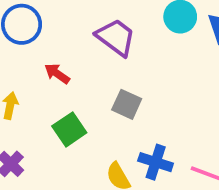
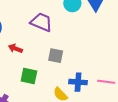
green square: (69, 129) -> (29, 76), turned -30

